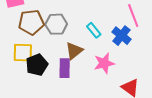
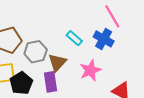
gray hexagon: (56, 24) -> (36, 52), moved

